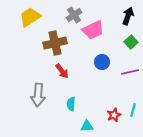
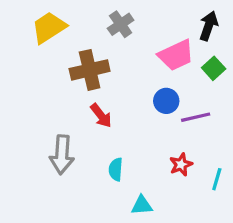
pink trapezoid: (93, 30) -> (176, 55), moved
purple line: (130, 72) -> (196, 117), moved
red star: (114, 115) -> (181, 165), moved

